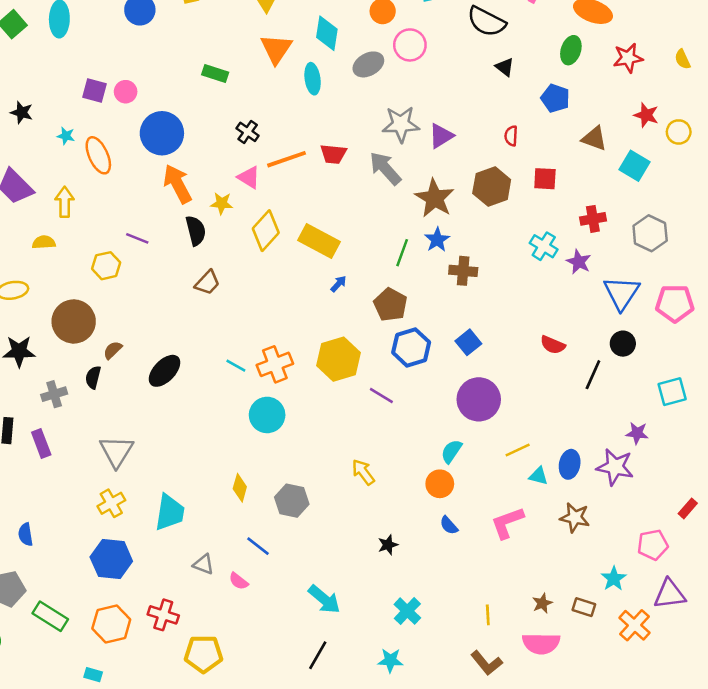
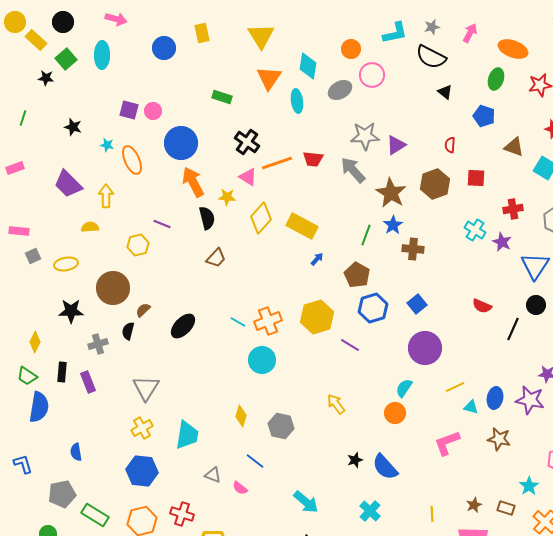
black cross: (248, 132) -> (247, 142), size x1.4
blue semicircle: (449, 525) -> (385, 467), moved, size x1.8

